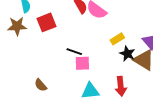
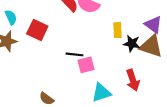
red square: (46, 22) -> (37, 30), turned -30
yellow rectangle: (117, 39) -> (117, 30), turned -48

